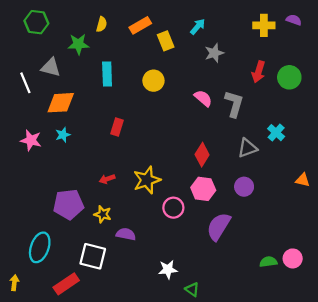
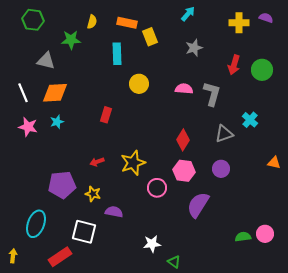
orange rectangle: (140, 25) -> (127, 23), turned 42
cyan arrow: (198, 27) -> (188, 14), moved
cyan rectangle: (107, 74) -> (117, 54), moved
yellow circle: (153, 81) -> (139, 84), moved
white line: (25, 83) -> (23, 93), moved
pink semicircle: (203, 98) -> (184, 89), turned -36

